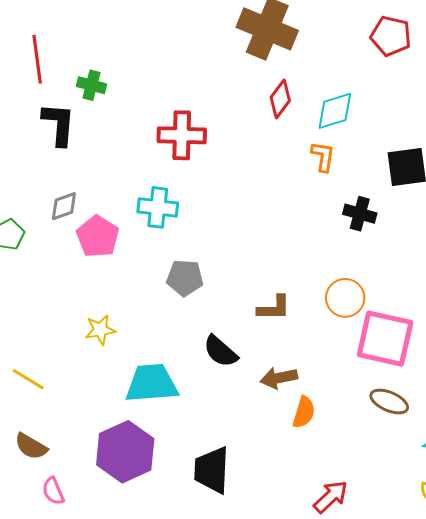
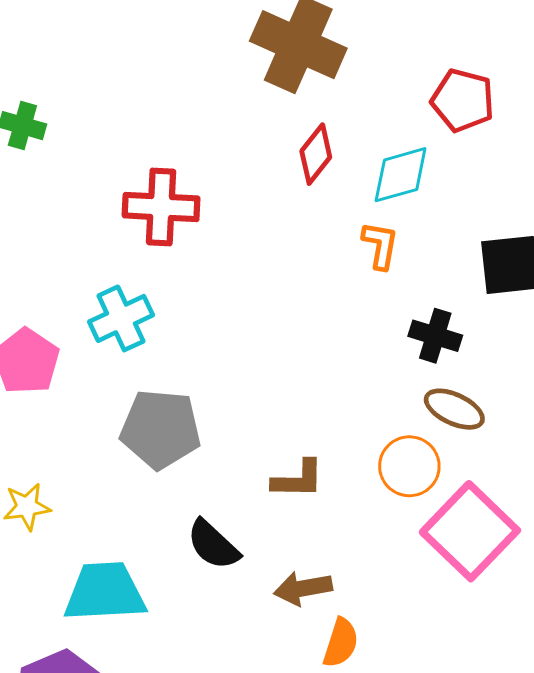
red pentagon: (391, 36) -> (463, 100), moved
cyan cross: (158, 207) -> (121, 318), turned -33
gray pentagon: (185, 278) -> (161, 429), size x1.4
pink square: (385, 339) -> (470, 531), turned 30
brown ellipse: (389, 402) -> (454, 409), moved

